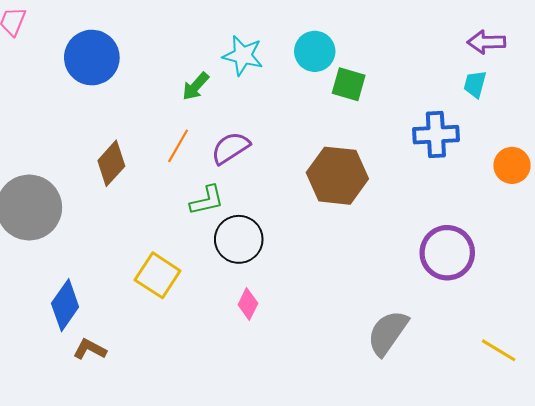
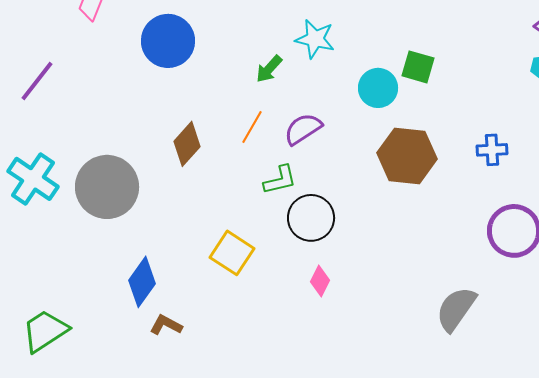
cyan circle: (315, 51) -> (378, 88), moved
blue cross: (436, 135) -> (492, 150), moved, size x0.7

